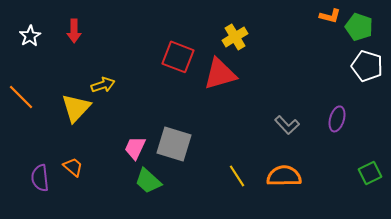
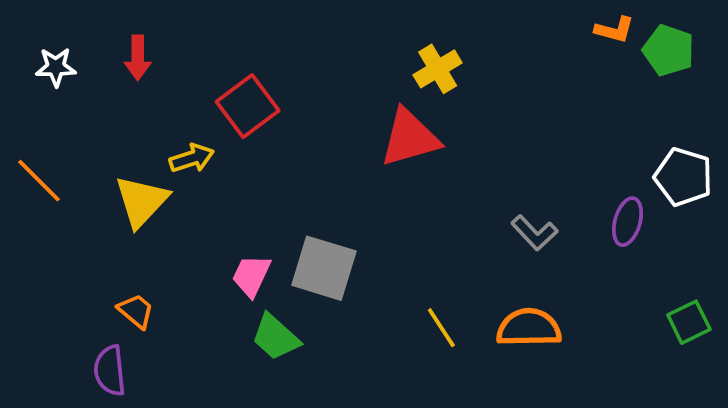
white star: (30, 36) -> (56, 67), turned 30
red square: (178, 57) -> (248, 106), moved, turned 32
white pentagon: (367, 66) -> (683, 177), moved
purple semicircle: (40, 178) -> (110, 371), moved

